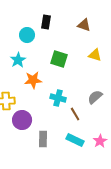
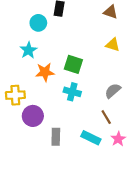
brown triangle: (84, 25) -> (111, 12), moved
green square: (59, 59) -> (73, 64), moved
brown line: (75, 114) -> (106, 117), moved

